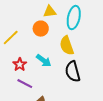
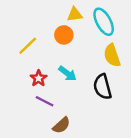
cyan ellipse: (74, 18) -> (104, 22), turned -40
yellow semicircle: (67, 46) -> (112, 55), moved

